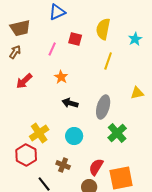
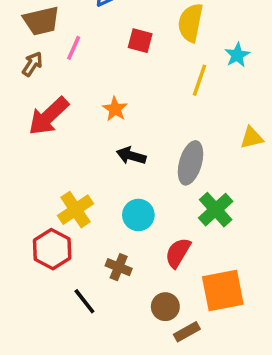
cyan star: (135, 39) -> (237, 55), moved
pink line: (52, 49) -> (74, 48), moved
red arrow: (24, 81) -> (49, 116), size x1.4
red semicircle: (96, 167) -> (178, 253), moved

